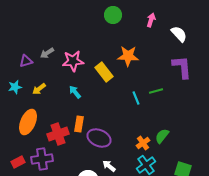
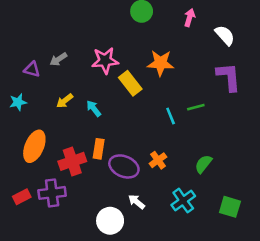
purple triangle: (26, 61) -> (32, 69), turned 32
pink star: (73, 61) -> (105, 61), moved
yellow arrow: (39, 89) -> (65, 101), moved
orange cross: (143, 143) -> (158, 160), moved

